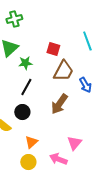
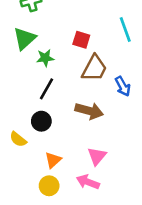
brown arrow: (59, 104) -> (89, 111), turned -110
pink triangle: (74, 143) -> (97, 156), moved

